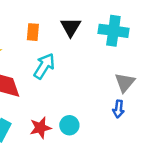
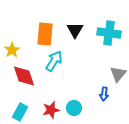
orange rectangle: (33, 32) -> (45, 34), size x1.6
blue arrow: (118, 109) -> (104, 94), moved

